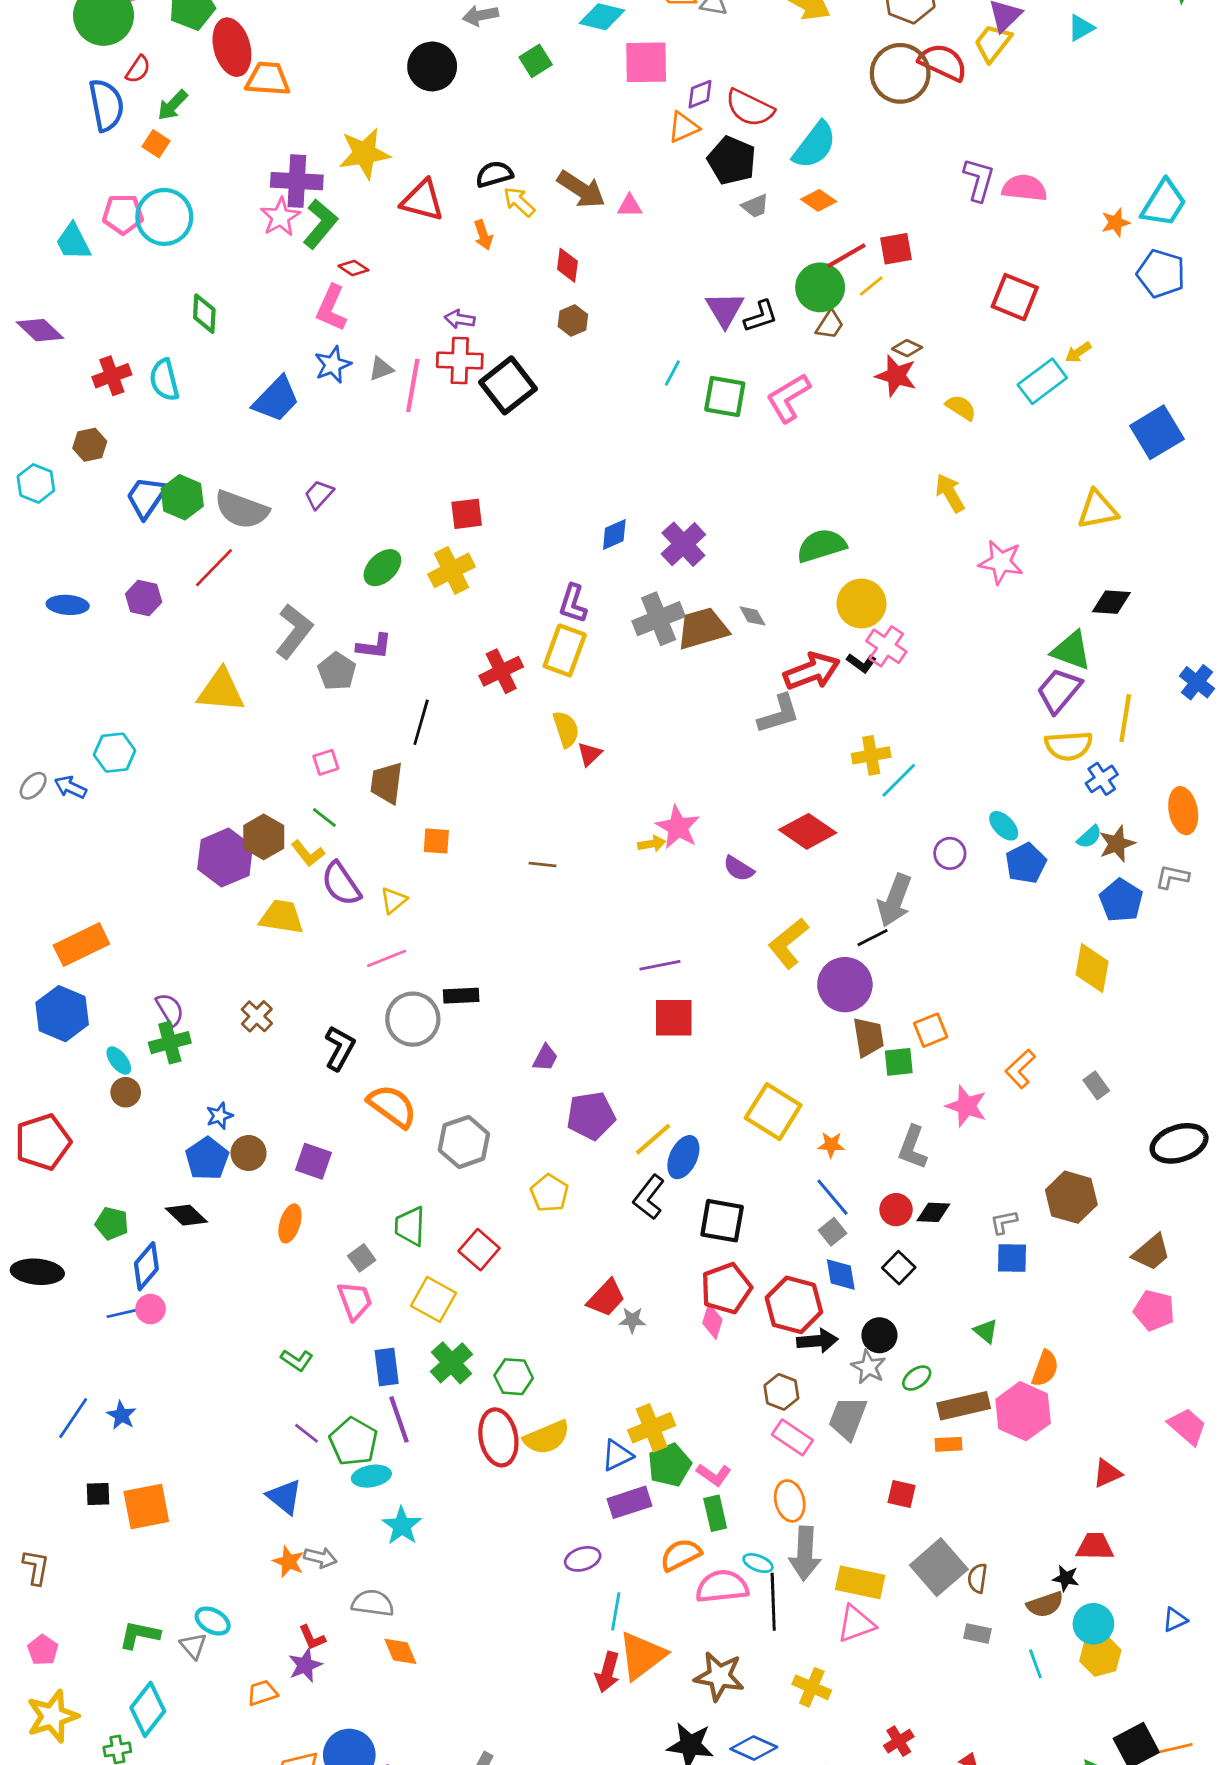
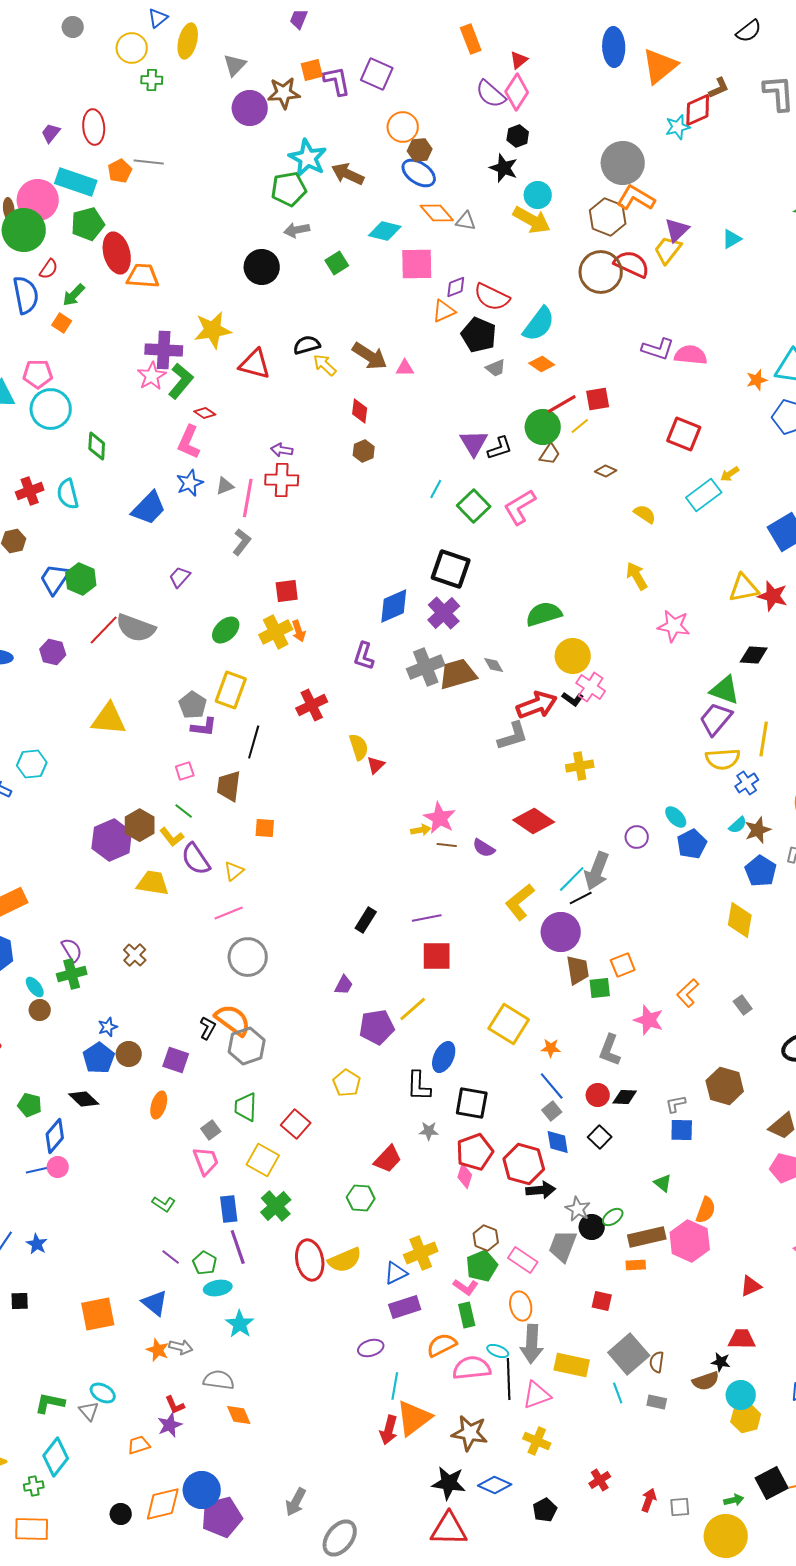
purple L-shape: (979, 180) -> (658, 349), turned 92
cyan circle: (164, 217) -> (51, 409), moved
orange arrow: (483, 235) -> (299, 631), moved
red star: (896, 376) -> (773, 596), moved
black square: (508, 385) -> (451, 569), moved, turned -33
green square: (725, 396) -> (474, 506), turned 36
gray semicircle: (242, 510) -> (136, 628), moved
blue diamond: (614, 535) -> (394, 606), size x1.5
gray L-shape: (294, 631) -> (242, 542), moved, size x0.7
purple L-shape: (374, 646) -> (204, 727), moved
yellow rectangle: (565, 650) -> (231, 690), moved
cyan line: (899, 780) -> (572, 879), moved
brown line: (543, 864) -> (447, 845), moved
black rectangle: (461, 996) -> (366, 920), moved, turned -55
black L-shape: (340, 1048) -> (208, 1028), moved, size x0.7
yellow line: (653, 1139) -> (413, 1009), moved
gray hexagon: (464, 1142) -> (247, 1046), moved
black L-shape: (649, 1197) -> (419, 1086), turned -36
gray star: (632, 1320) -> (429, 1131), moved
black circle: (879, 1335) -> (592, 1227), moved
green hexagon: (514, 1377) -> (361, 1198), moved
brown hexagon: (781, 1392) -> (486, 1238), moved
green pentagon: (353, 1442) -> (205, 1263), size x0.7
green pentagon: (670, 1465) -> (482, 1266), moved
orange square: (146, 1506) -> (98, 1314), moved
pink triangle: (856, 1624) -> (537, 1395), moved
cyan line: (1035, 1664) -> (618, 1393), moved

